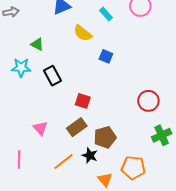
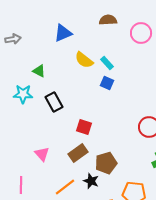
cyan rectangle: (106, 14) -> (107, 63), moved

